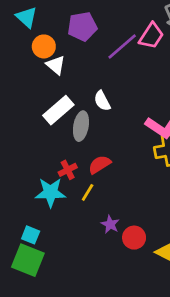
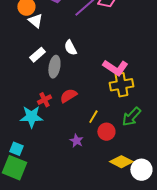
white rectangle: (58, 110) -> (37, 55), size x0.7
yellow line: (88, 192) -> (93, 117), moved
red circle: (134, 238) -> (106, 132), moved

